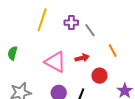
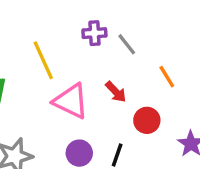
yellow line: (42, 20) -> (43, 60), moved, turned -40
red arrow: (82, 58) -> (116, 92), turned 64

